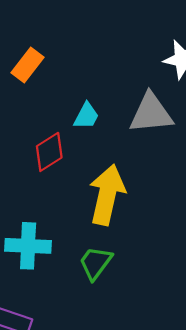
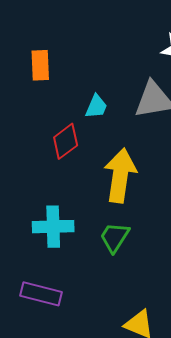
orange rectangle: (27, 65) -> (40, 65), turned -36

